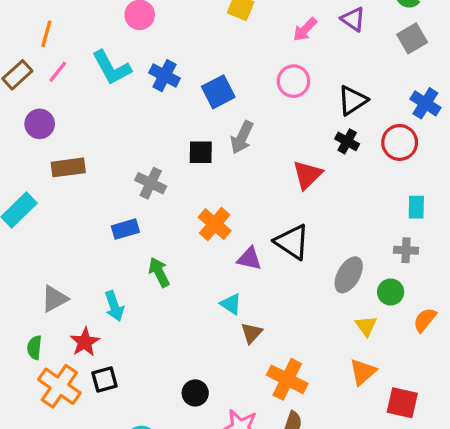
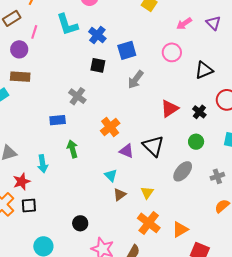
pink line: (58, 72) -> (34, 32), moved, turned -32
black cross: (347, 141) -> (199, 112), moved
black square: (201, 152) -> (98, 65), moved
brown rectangle: (68, 167) -> (20, 77), moved
gray cross: (406, 250) -> (217, 176), moved, turned -32
green circle: (391, 292) -> (196, 142), moved
yellow triangle: (366, 326) -> (147, 193), moved
orange cross: (287, 379) -> (149, 223), moved

